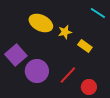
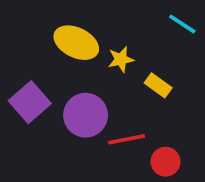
purple circle: (37, 71) -> (86, 115), moved
red line: (68, 75) -> (126, 139), turned 36

